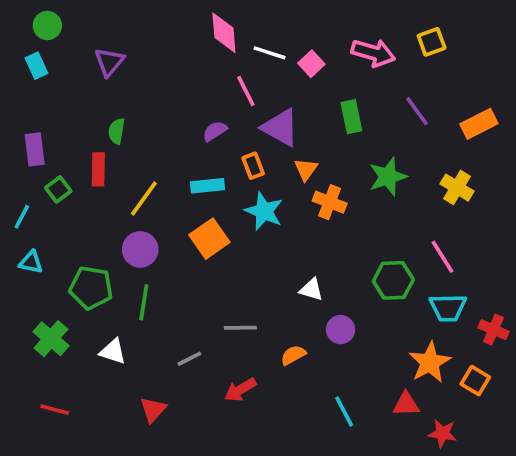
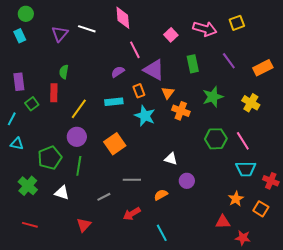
white line: (269, 53) -> (87, 29), moved
orange square: (209, 239) -> (115, 144), moved
green hexagon: (393, 280) -> (216, 139), moved
green pentagon: (91, 288) -> (50, 158), turned -30
orange star: (430, 362) -> (236, 199), size x0.7
cyan line: (344, 412) -> (162, 233), moved

